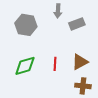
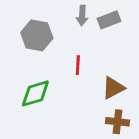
gray rectangle: (77, 24) -> (109, 20), moved
red line: (55, 64) -> (78, 65), moved

